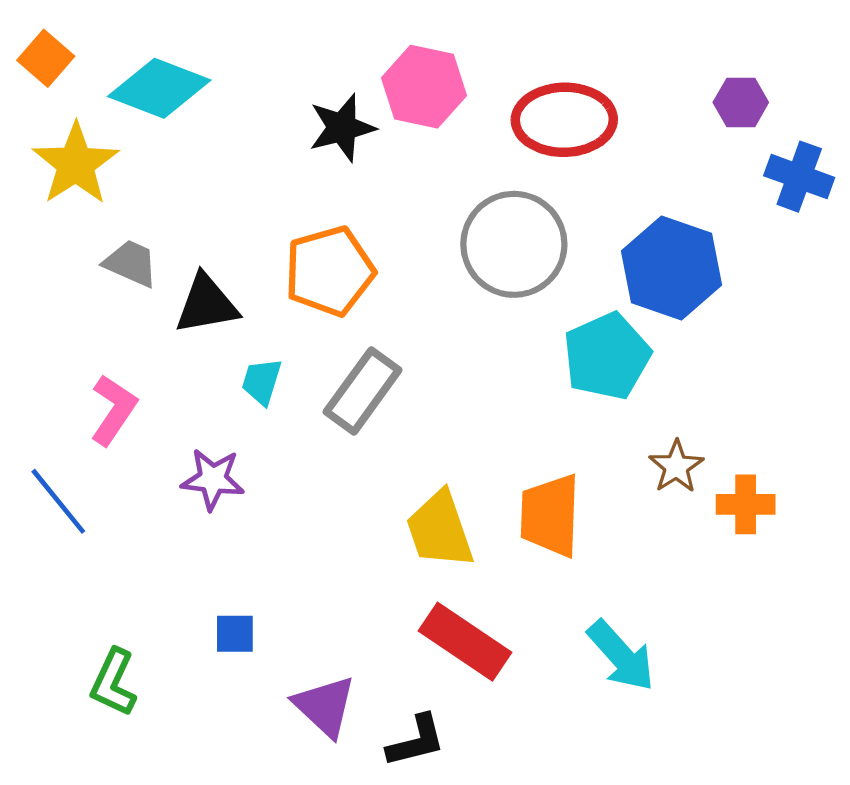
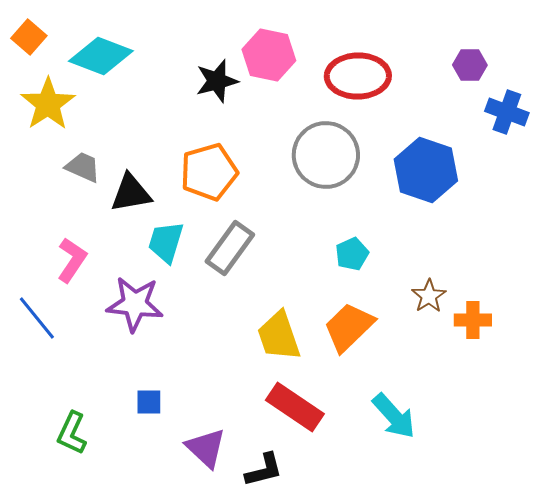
cyan pentagon: (607, 356) -> (352, 254), moved, size x0.6
cyan trapezoid: (262, 381) -> (166, 242), size x1.4
purple star: (213, 479) -> (135, 304), size x1.4
orange trapezoid: (550, 515) -> (349, 327), turned 44

